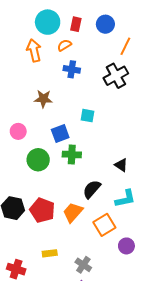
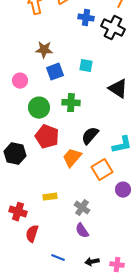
blue cross: (72, 69) -> (86, 18), moved
black cross: (116, 76) -> (113, 28), turned -35
blue square: (60, 133) -> (55, 72), moved
black triangle: (121, 165) -> (118, 89), moved, size x1.5
red pentagon: (42, 210) -> (47, 137), moved

